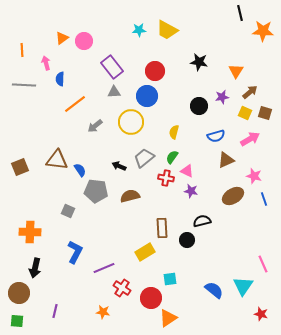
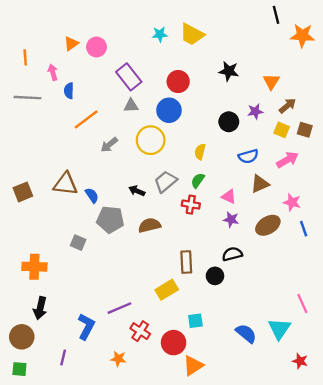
pink triangle: (187, 171) -> (229, 197), moved
purple star: (191, 191) -> (231, 220), moved
blue L-shape: (75, 252) -> (86, 326), moved

